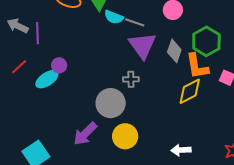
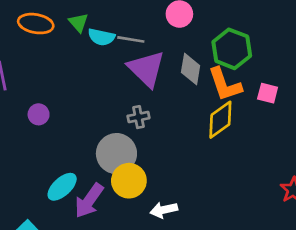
cyan ellipse: (47, 79) -> (62, 187), moved
yellow circle: (125, 136) -> (129, 181), moved
white arrow: (181, 150) -> (164, 210), moved

